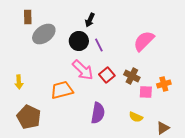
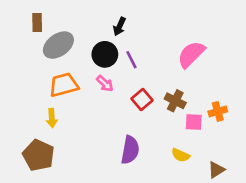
pink arrow: (83, 70) -> (105, 84), moved, size x0.6
yellow arrow: (19, 82) -> (52, 118), moved
orange trapezoid: (62, 90) -> (64, 85), moved

